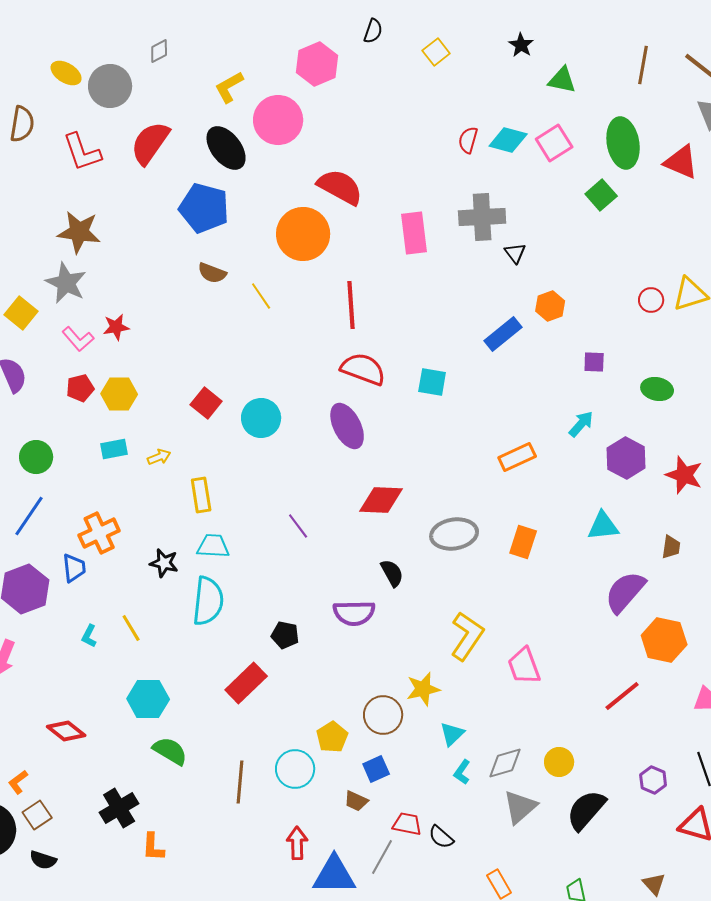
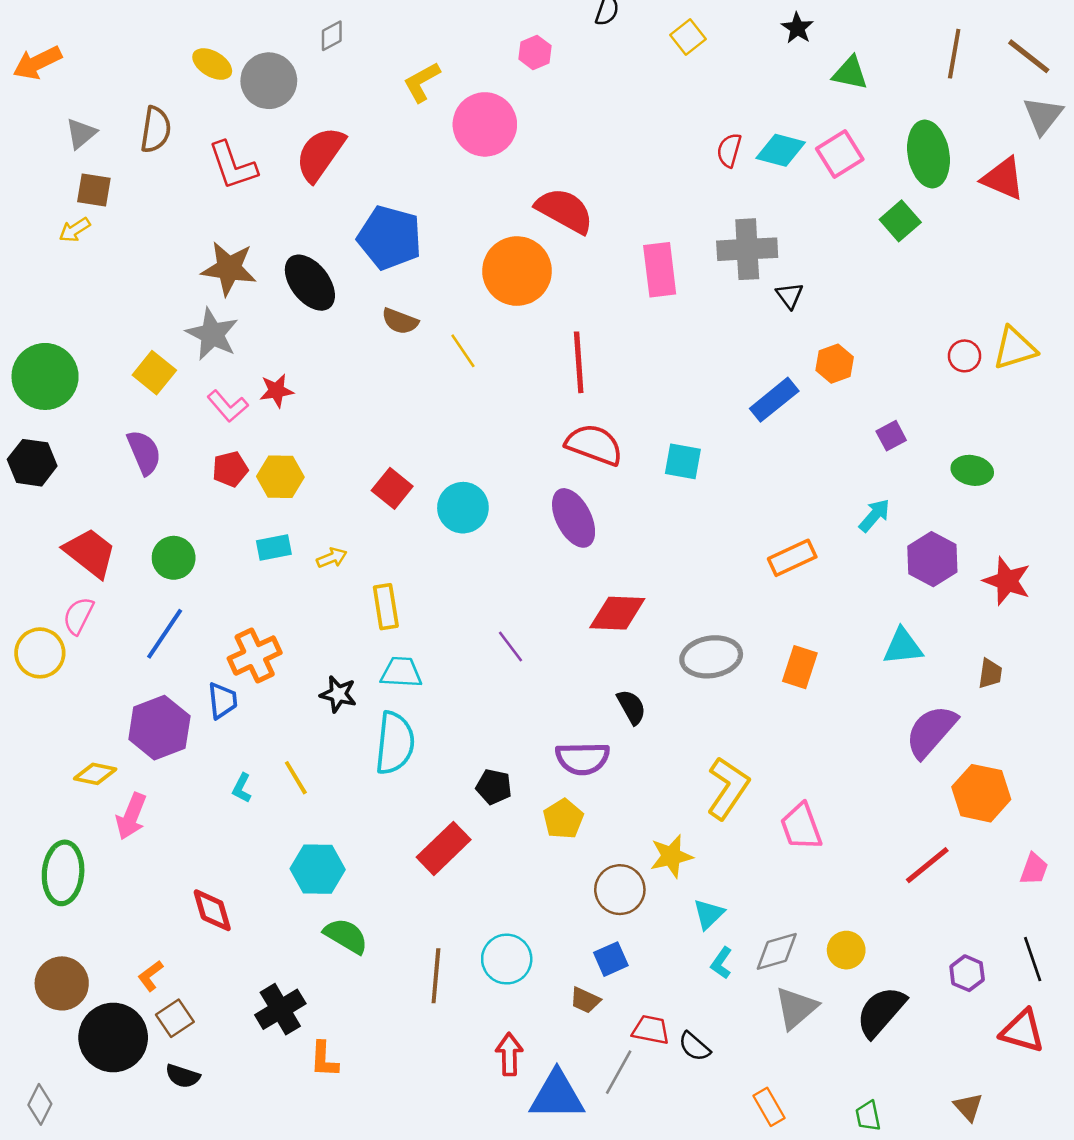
pink hexagon: (317, 64) -> (535, 52), size x0.6
black ellipse: (226, 148) -> (310, 283), moved
purple square: (594, 362) -> (891, 436), turned -30
red diamond: (66, 731) -> (212, 910), turned 36
yellow pentagon: (332, 737) -> (563, 819), moved

